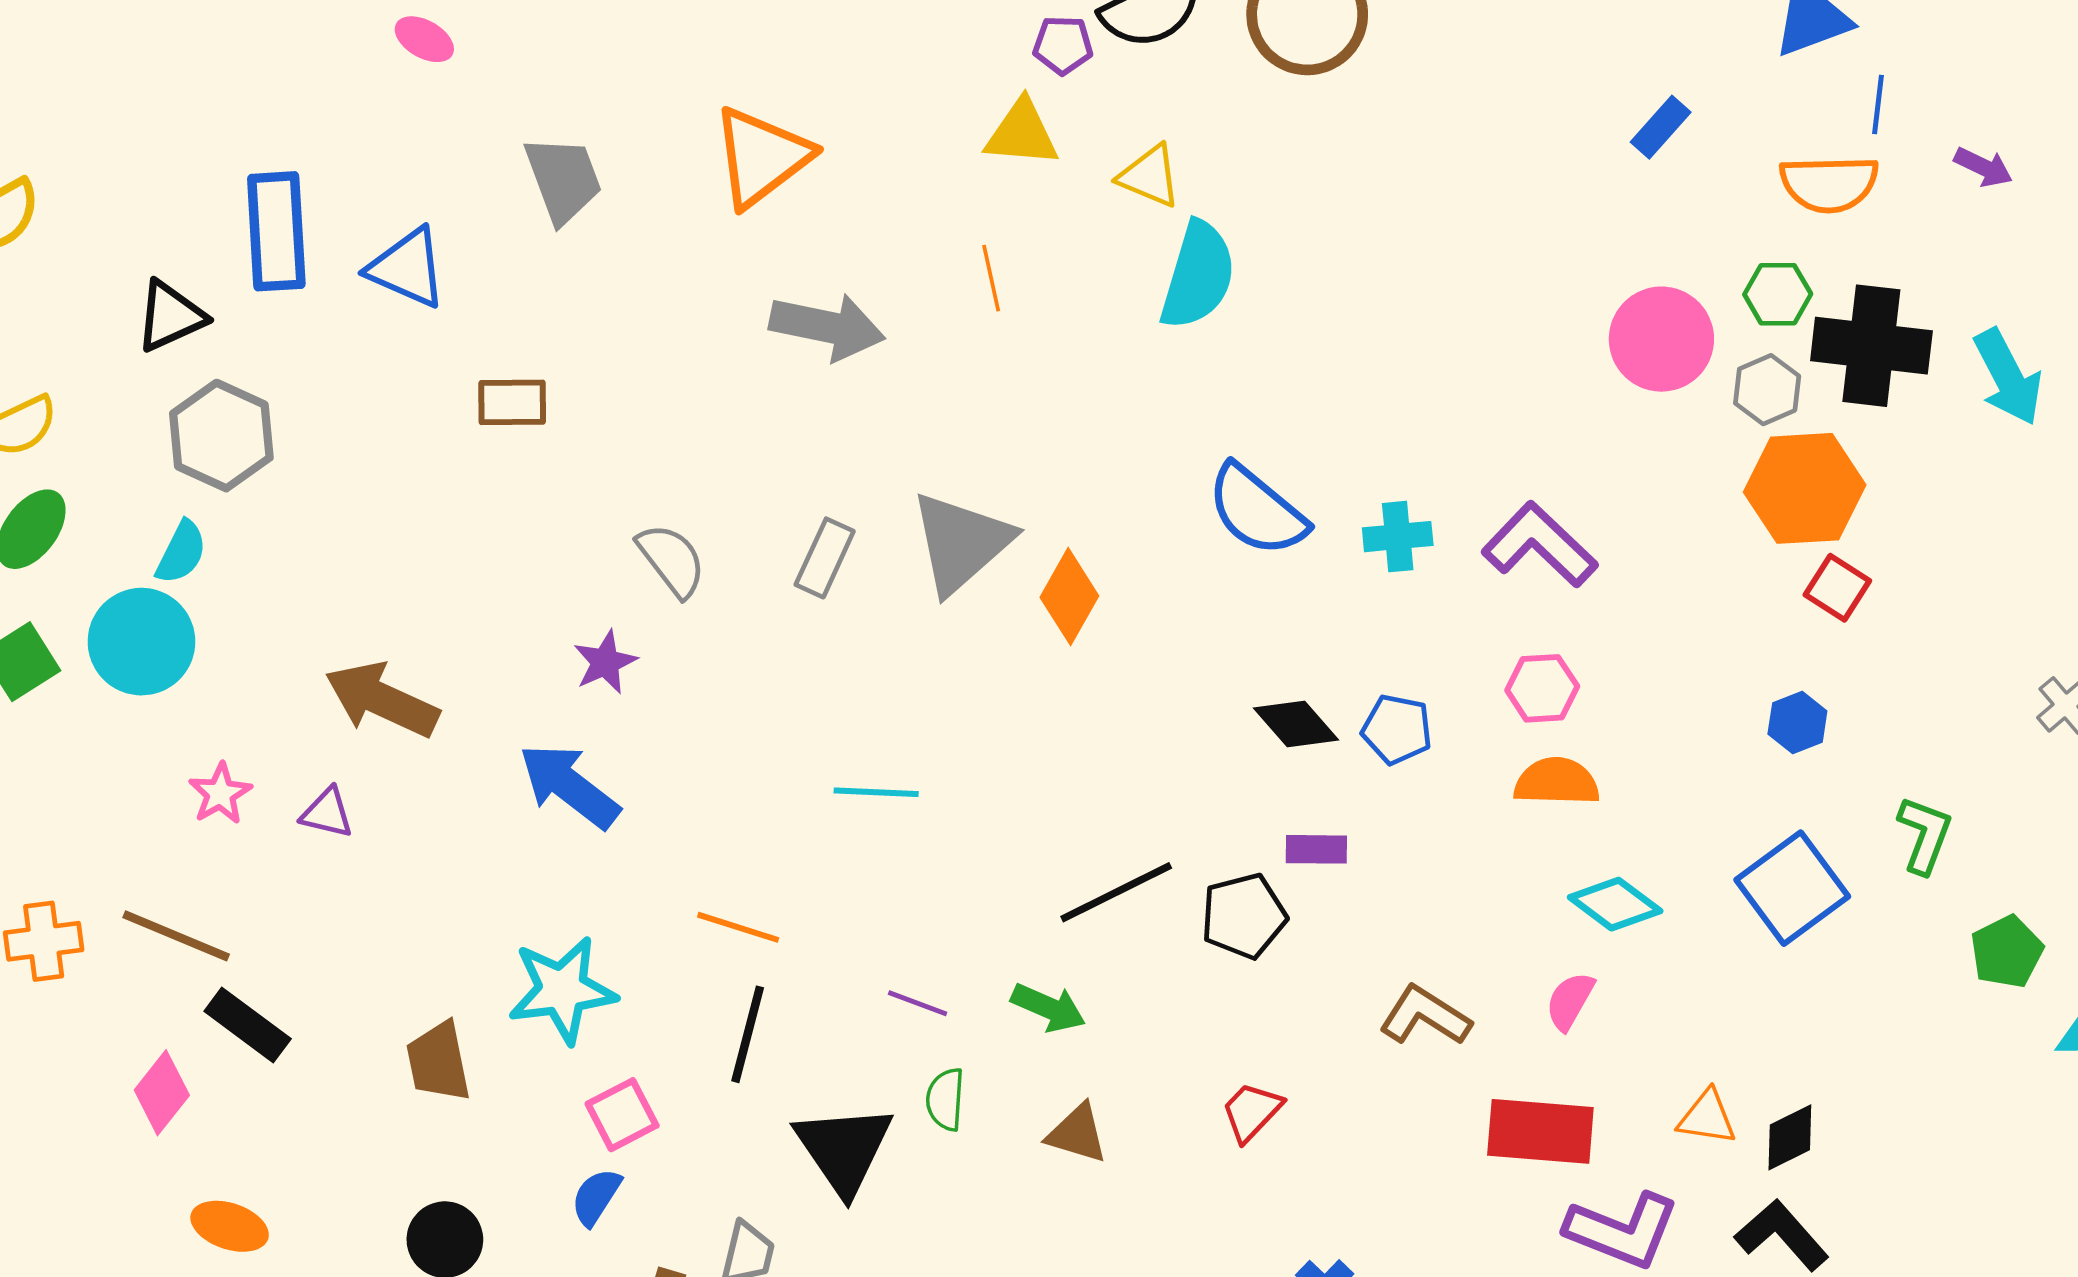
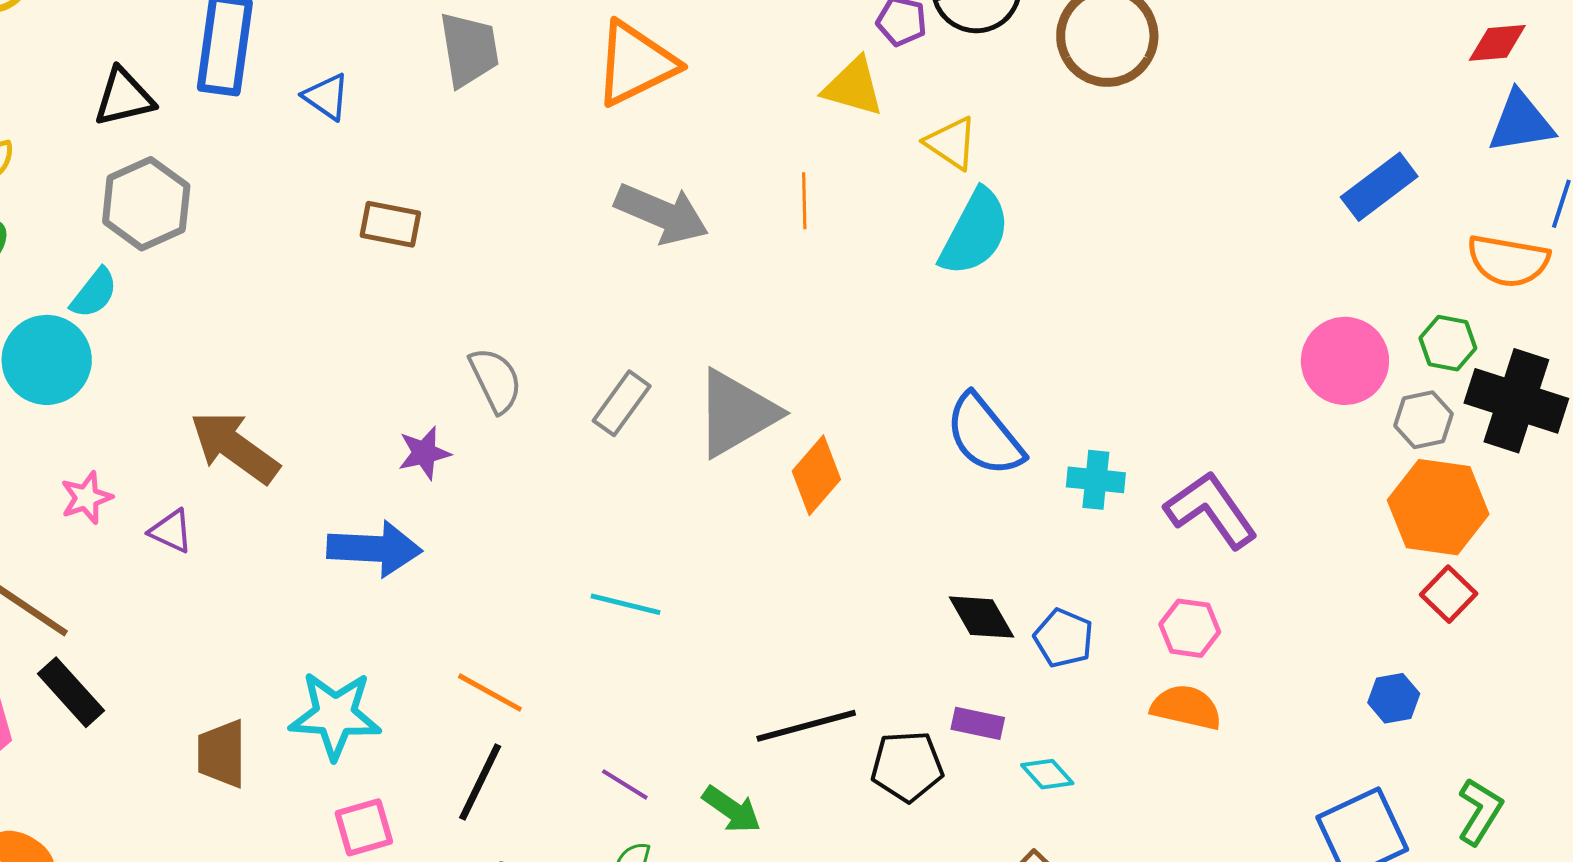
blue rectangle: (1661, 127) -> (1379, 187), size x1.4
blue triangle: (407, 268) -> (326, 97), size x0.7
blue arrow: (569, 786) -> (374, 549), turned 134
cyan diamond: (1615, 904) -> (1047, 774), moved, size x0.7

